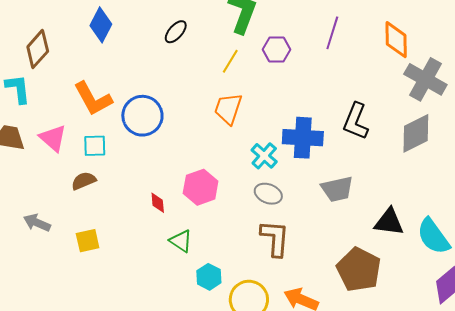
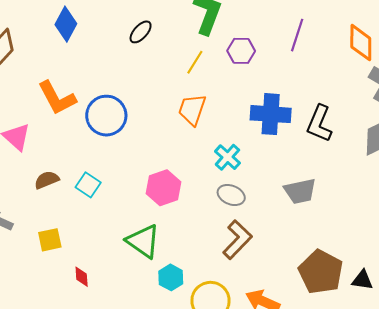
blue cross: (303, 138) -> (271, 114), moved
cyan square: (95, 146) -> (88, 185), moved, turned 35
red diamond: (158, 203) -> (82, 277), moved
black triangle: (389, 222) -> (362, 280), moved, size x0.7
brown L-shape: (275, 238) -> (237, 240), turned 39
green triangle: (181, 241) -> (143, 241), size x1.5

